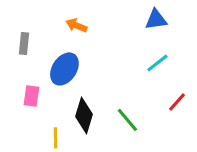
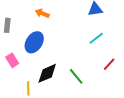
pink rectangle: (31, 96) -> (12, 60), turned -40
black diamond: (84, 115) -> (47, 73), turned 50

